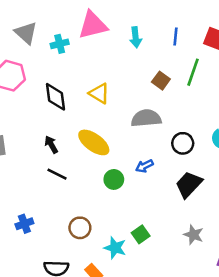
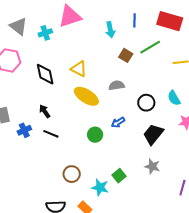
cyan arrow: (136, 37) -> (110, 30), moved
green line: (193, 72) -> (150, 47), turned 45
gray semicircle: (146, 118) -> (117, 85), size x0.7
yellow ellipse: (94, 142) -> (86, 96), moved
blue cross: (24, 224) -> (24, 130), moved
gray star: (194, 235) -> (152, 166), moved

